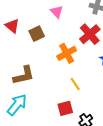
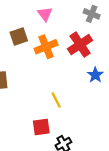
orange cross: (67, 53) -> (46, 47), moved

